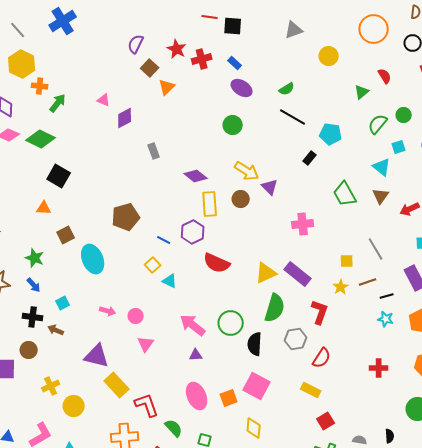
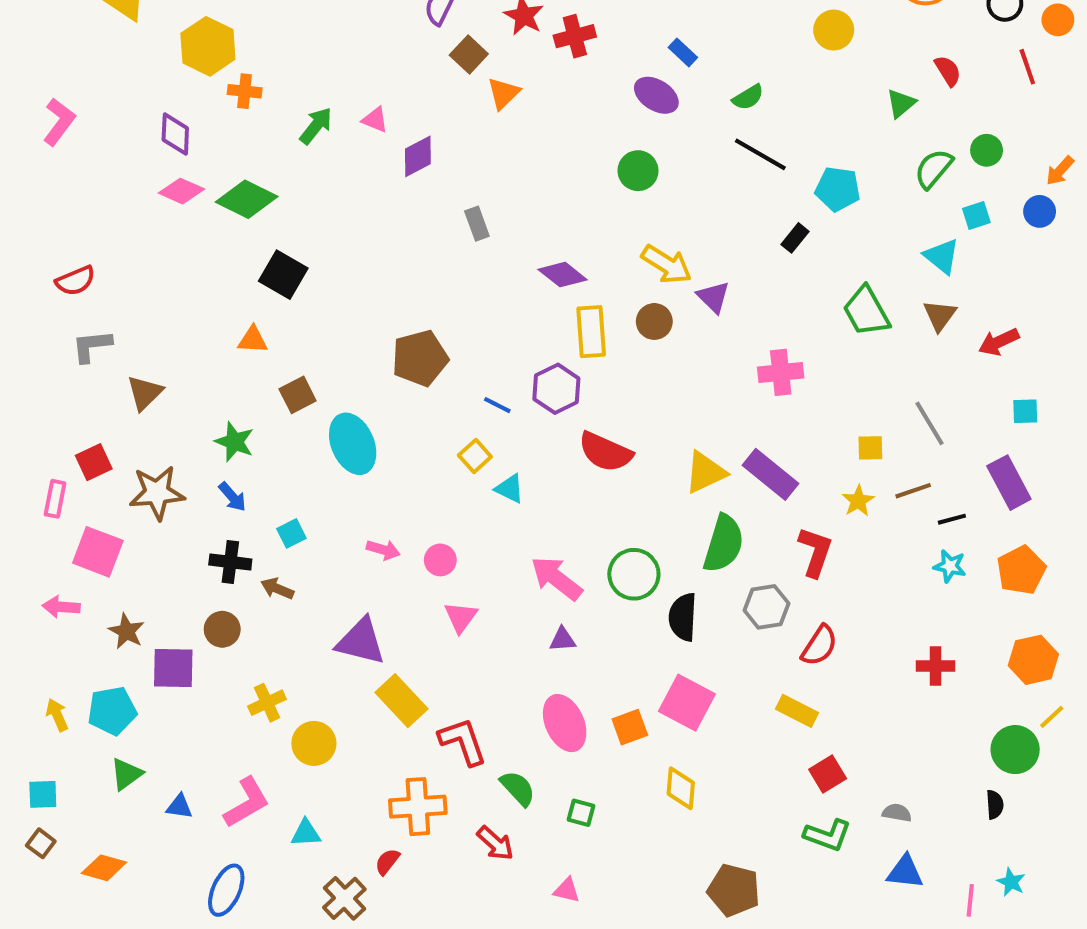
blue rectangle: (235, 63) -> (683, 52), moved
green arrow: (58, 103) -> (316, 126), moved
black semicircle: (390, 436) -> (995, 805), moved

